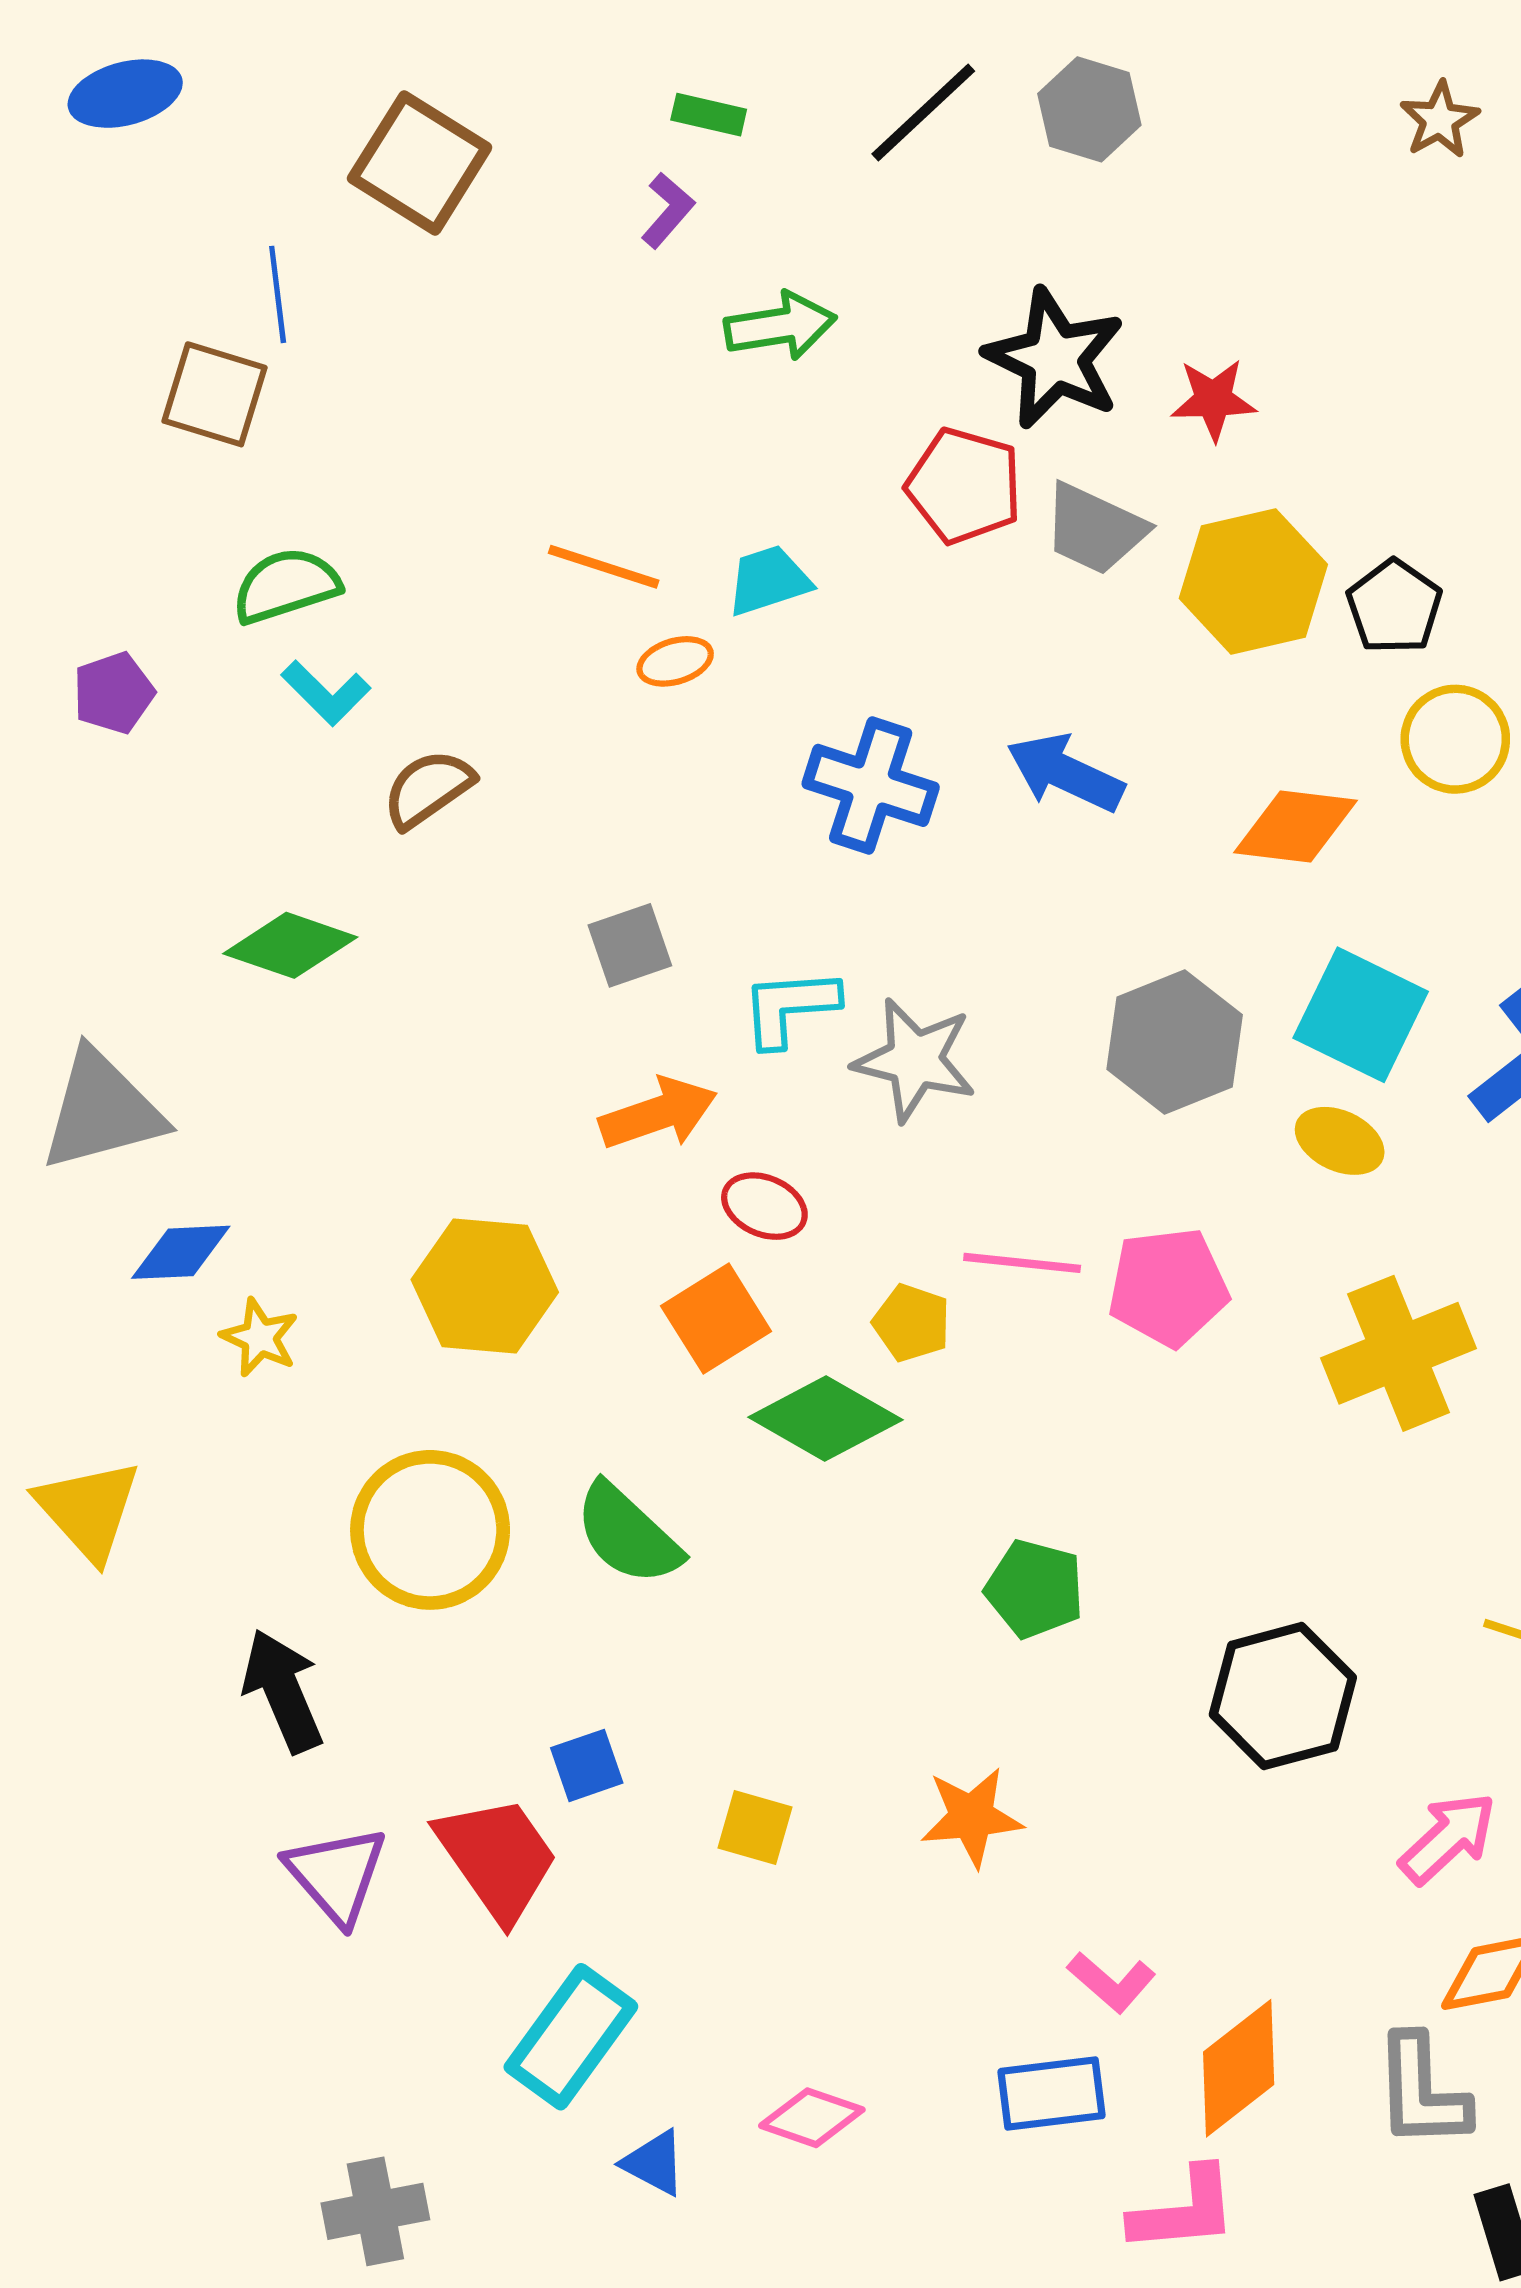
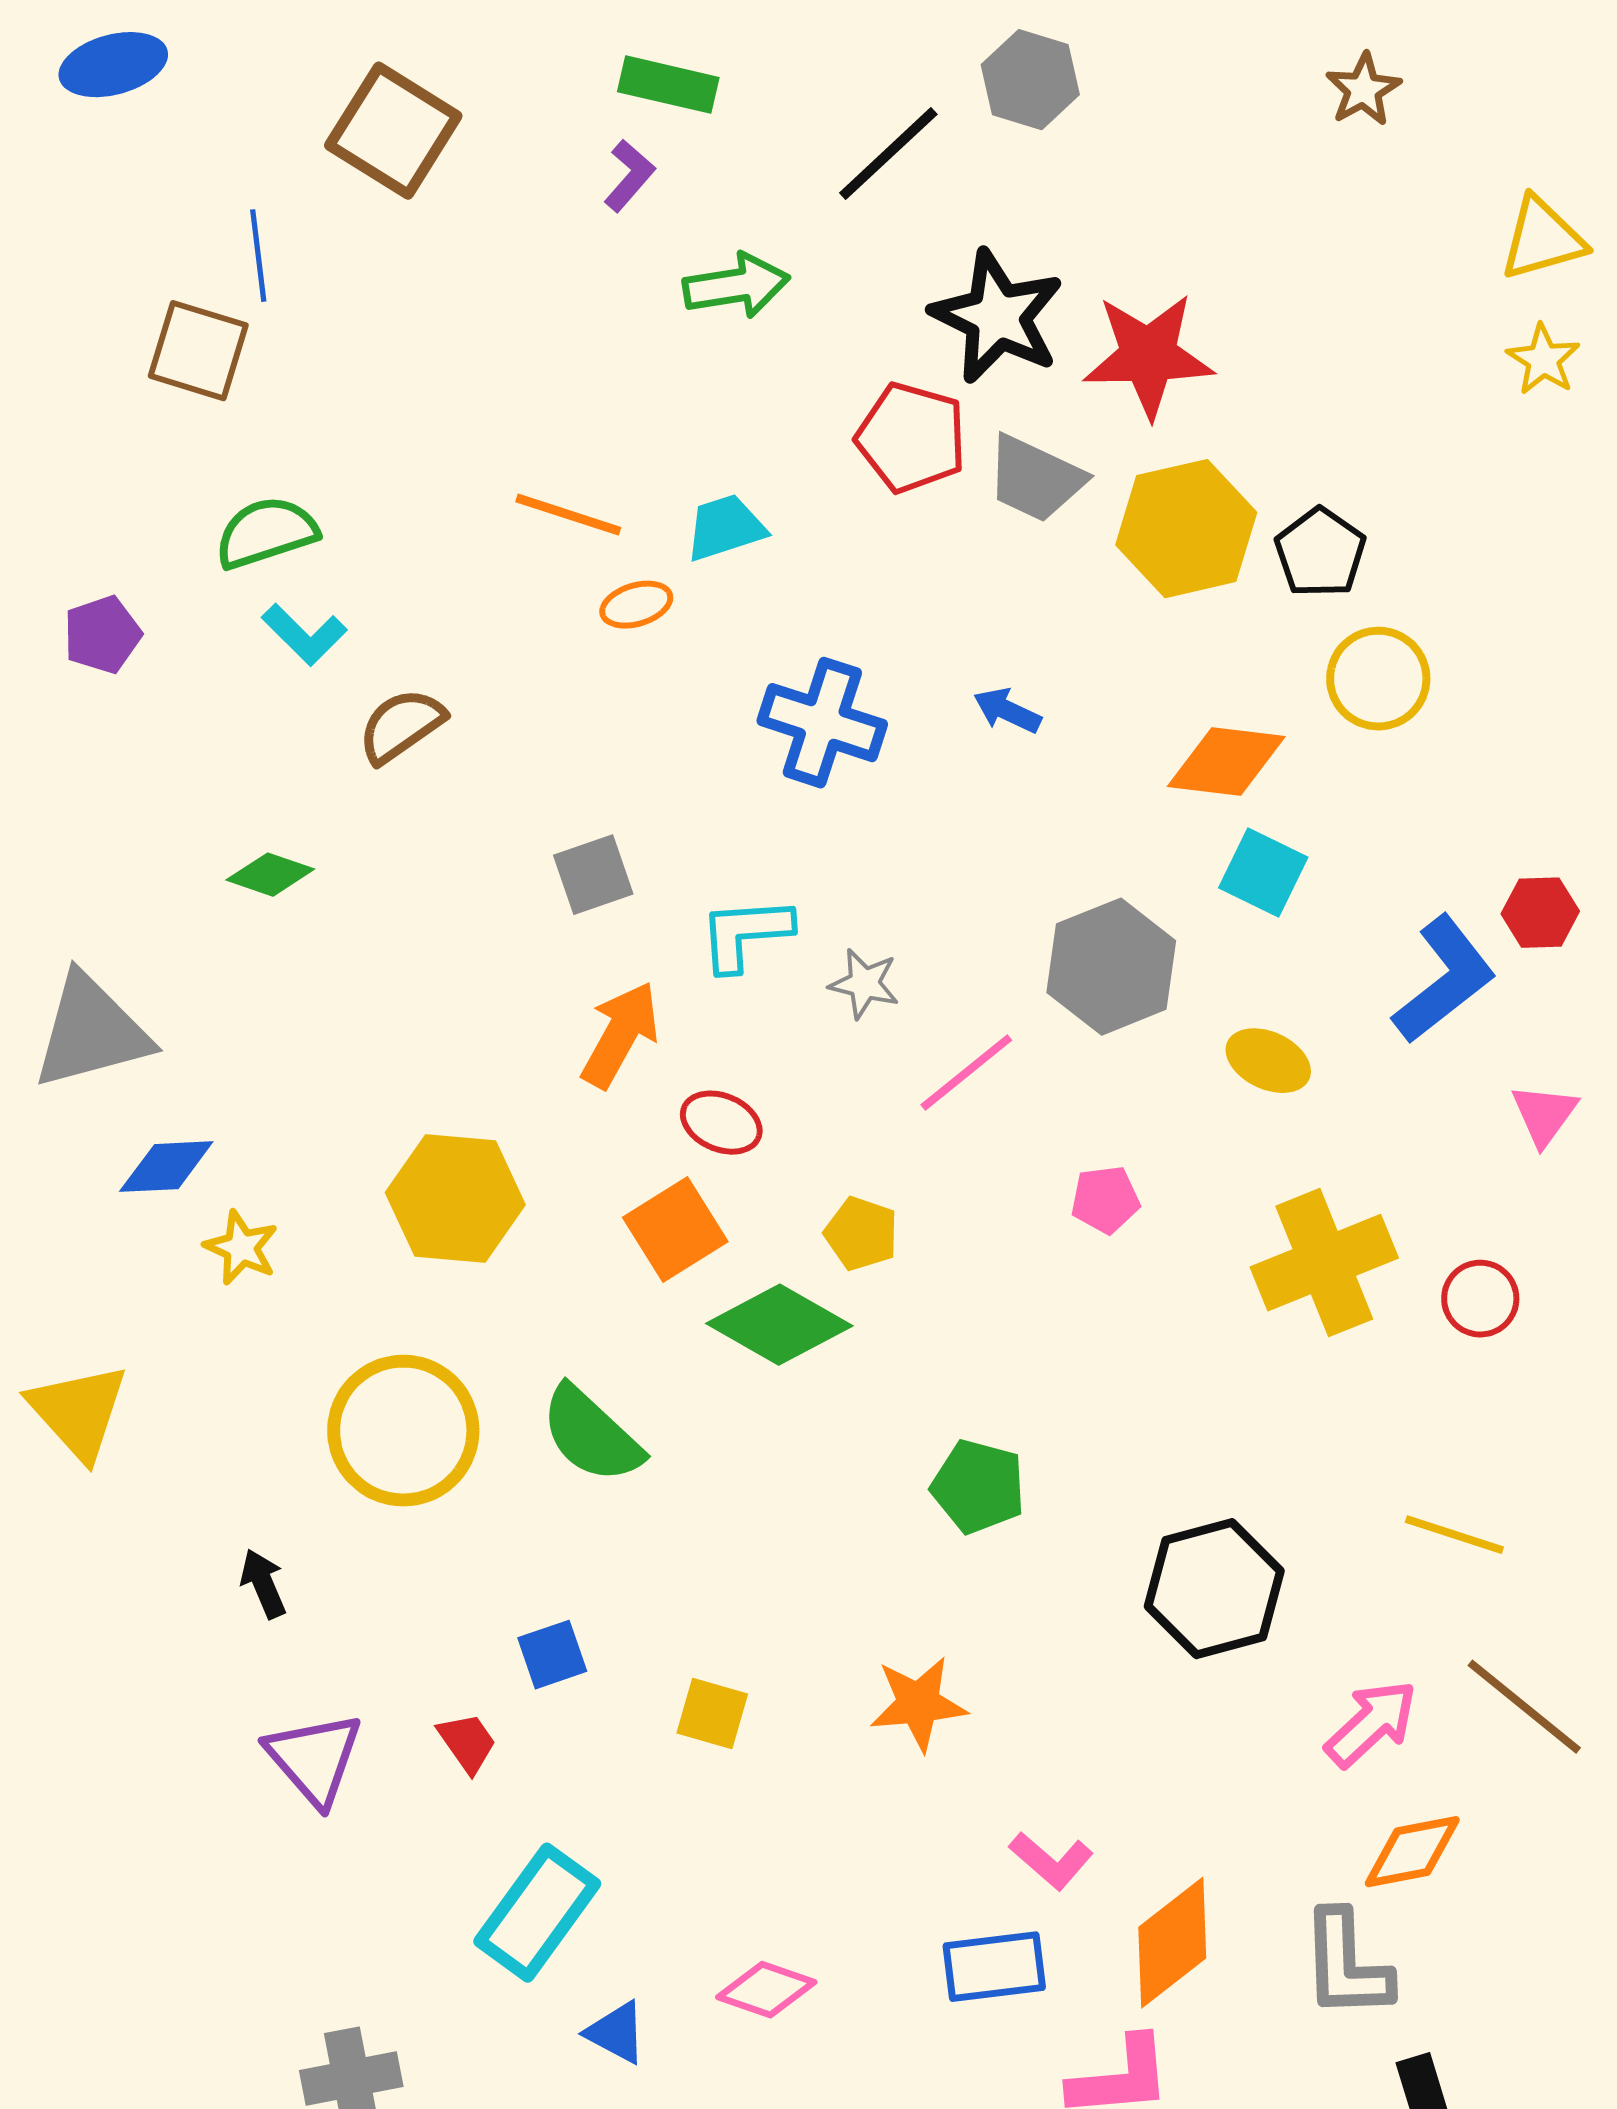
black line: (923, 113) -> (888, 154), moved
green rectangle: (709, 115) -> (668, 85), size x1.4
red star: (1213, 400) -> (1148, 356), size x1.6
blue arrow: (1065, 773) -> (1007, 711), size x0.6
green diamond: (290, 945) -> (270, 875), size x0.7
cyan square: (1361, 1015) -> (1263, 873), moved, size x0.7
gray star: (915, 1060) -> (864, 984), size x0.6
orange arrow: (658, 1114) -> (620, 1035), turned -42
pink line: (1022, 1263) -> (966, 1073), moved, turned -45
pink pentagon: (1168, 1287) -> (1105, 1200), size x0.6
black arrow: (283, 1691) -> (263, 1584), size x0.6
red trapezoid: (497, 1858) -> (467, 1743), size x0.5

